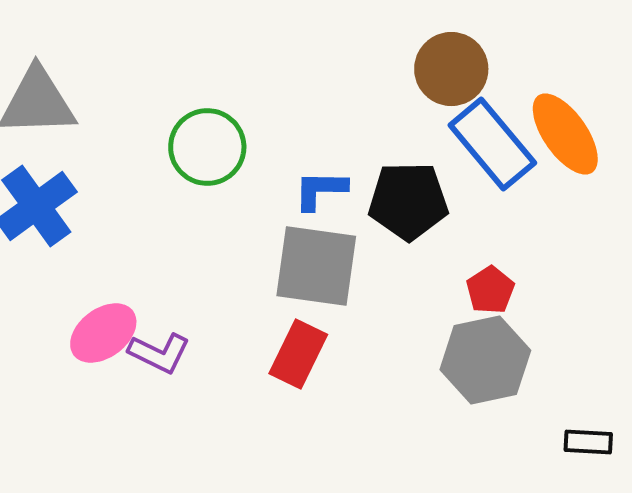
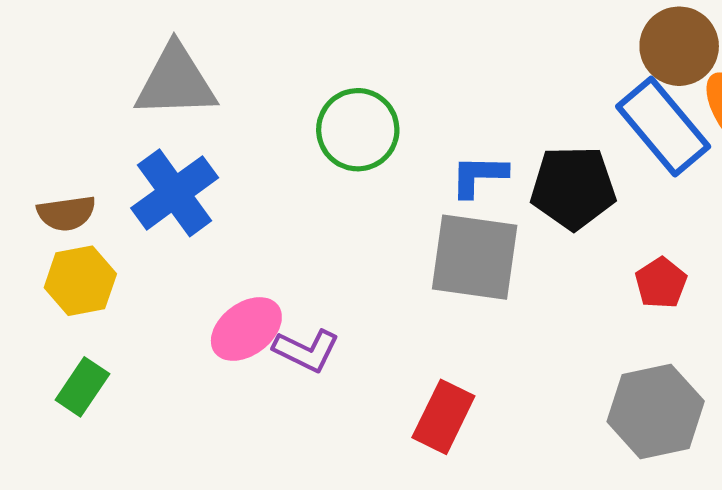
brown circle: (451, 69) -> (679, 46), moved
red rectangle: (298, 354) -> (443, 417), moved
gray hexagon: (485, 360) -> (656, 411), moved

